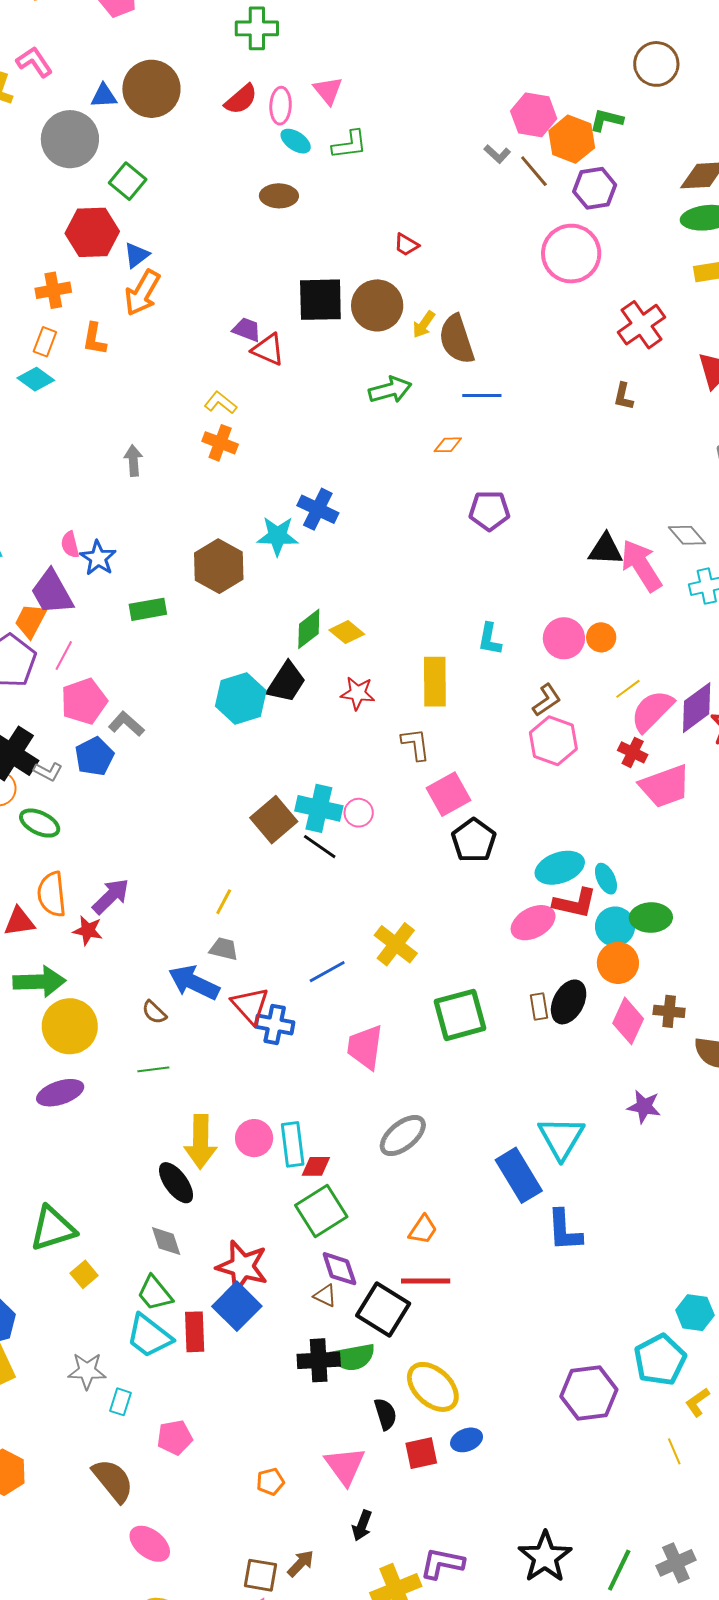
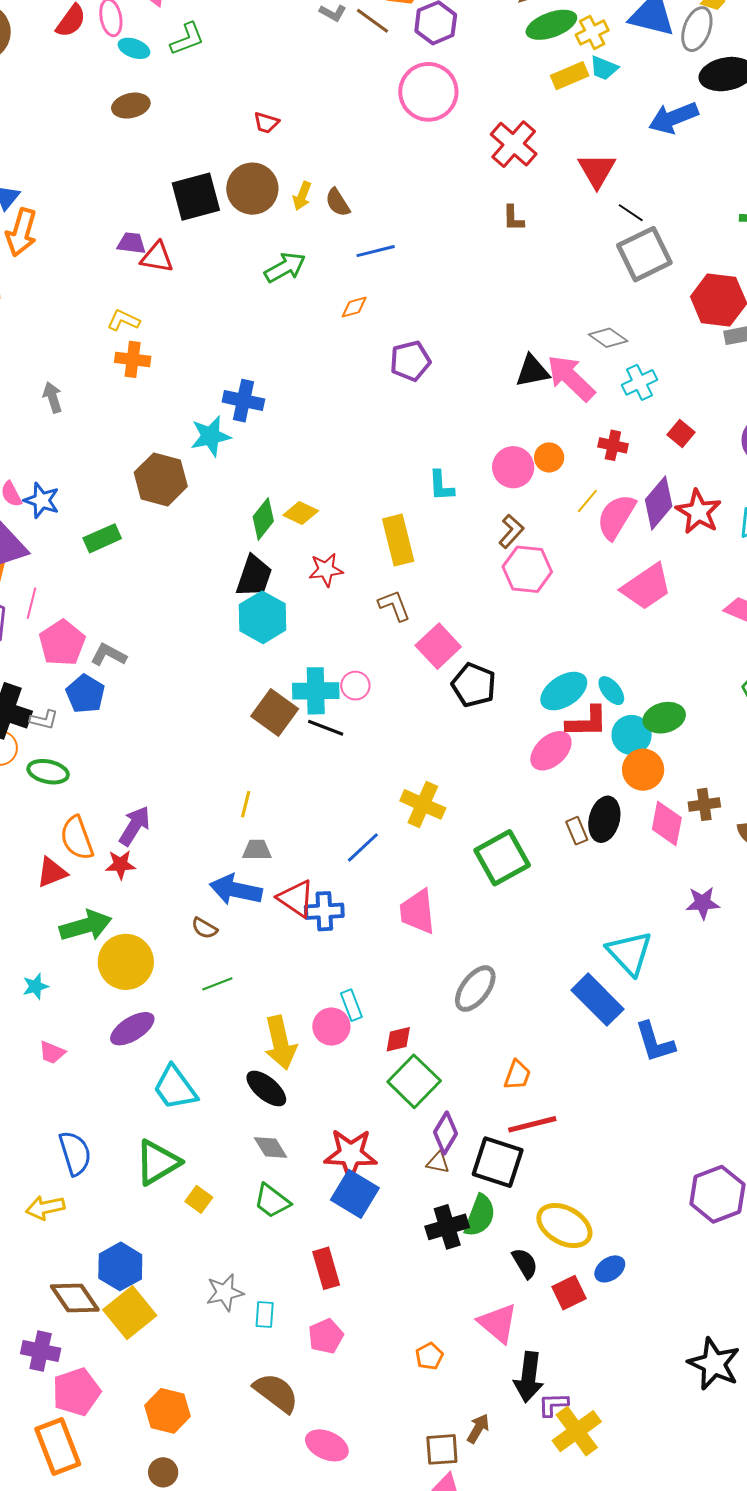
brown semicircle: (457, 339) -> (338, 202), size x0.6
cyan hexagon: (241, 698) -> (263, 617), moved
red cross: (633, 752) -> (613, 445), moved
cyan rectangle: (293, 1144) -> (351, 1005), moved, size x0.7
purple diamond: (339, 1269) -> (445, 1133), turned 63
red rectangle: (195, 1332) -> (326, 1268), moved
cyan trapezoid: (149, 1336) -> (175, 1088), moved, turned 30
green semicircle: (353, 1357) -> (480, 1216), turned -45
black arrow: (362, 1525) -> (529, 1377), size x1.6
purple L-shape: (442, 1563) -> (553, 1404), moved, size x0.7

